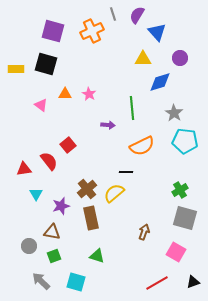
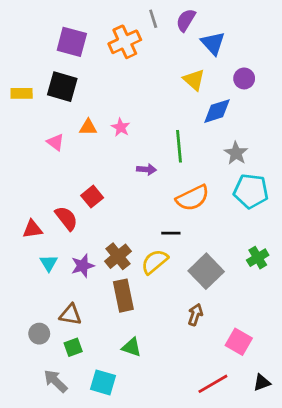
yellow triangle: (143, 59) -> (194, 80), turned 42
green cross: (180, 190) -> (258, 258), moved
purple star: (61, 206) -> (83, 266), moved
gray square: (185, 218) -> (206, 271), moved, turned 30

